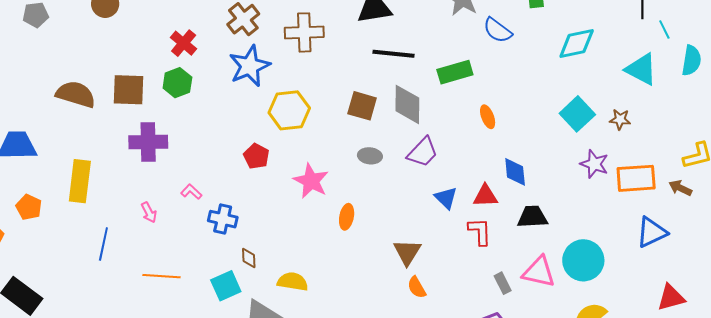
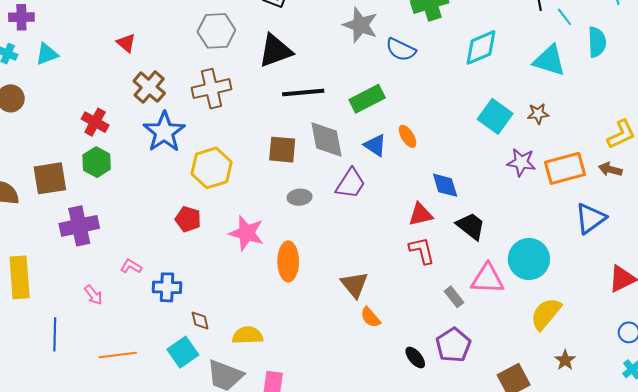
blue triangle: (446, 198) -> (375, 145), moved
orange ellipse: (347, 217) -> (288, 261), size x1.5
black trapezoid: (533, 217) -> (471, 226), turned 52

